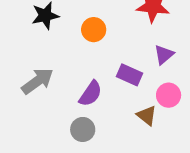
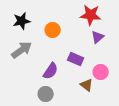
purple triangle: (164, 55) -> (98, 37), moved
gray arrow: (37, 81) -> (22, 50), moved

